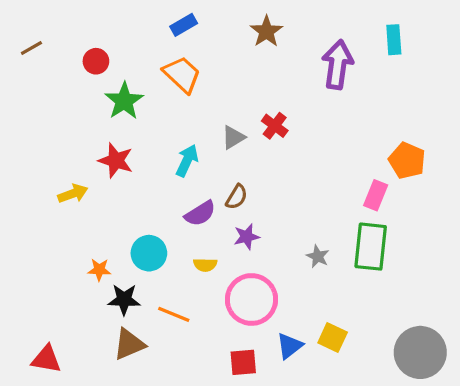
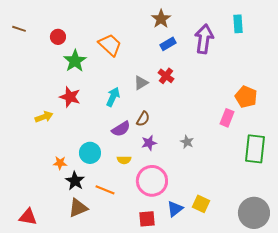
blue rectangle: (184, 25) -> (168, 44), moved
brown line: (31, 48) -> (19, 29), turned 48
green rectangle: (371, 247) -> (255, 149), moved
gray star: (318, 256) -> (187, 142), moved
black star: (124, 299) -> (75, 181), turned 30

